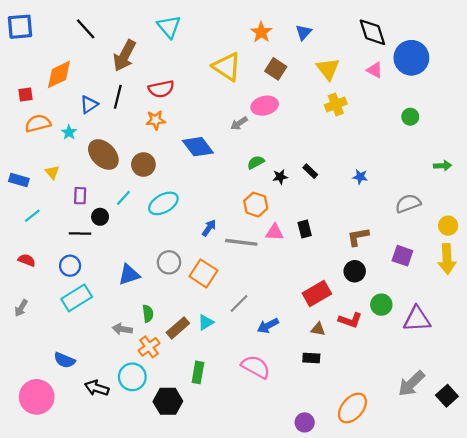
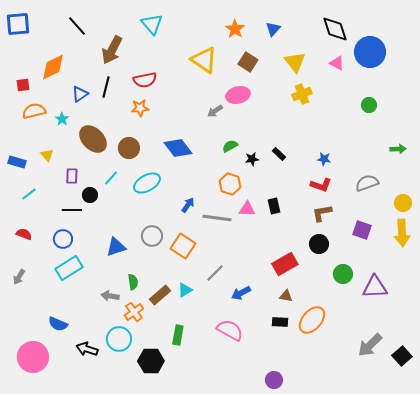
blue diamond: (198, 147) -> (178, 148), moved
red L-shape: (350, 320) -> (321, 185), moved
orange ellipse: (352, 408) -> (312, 320), moved

